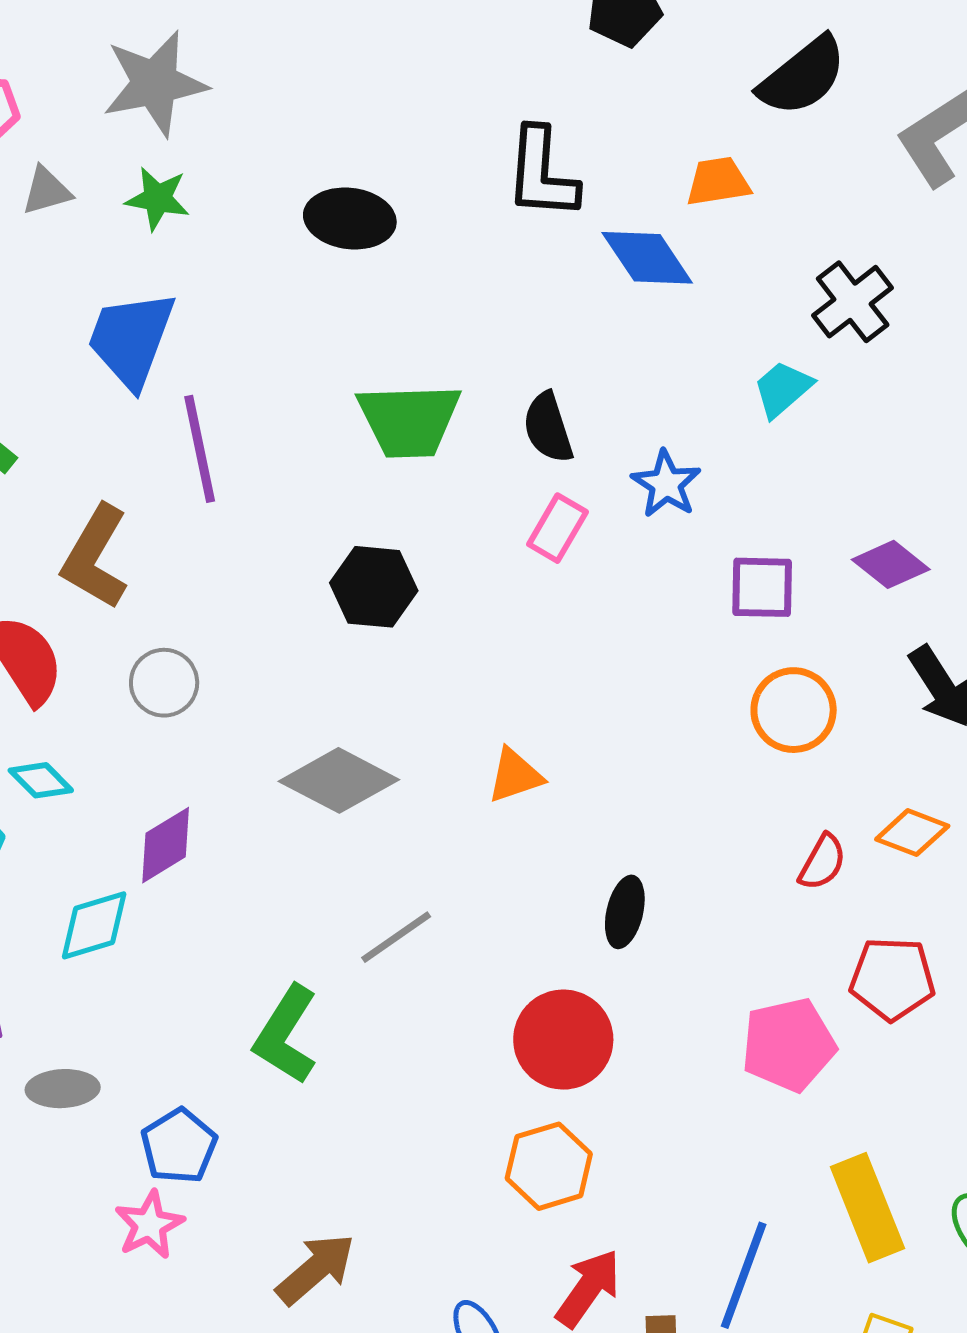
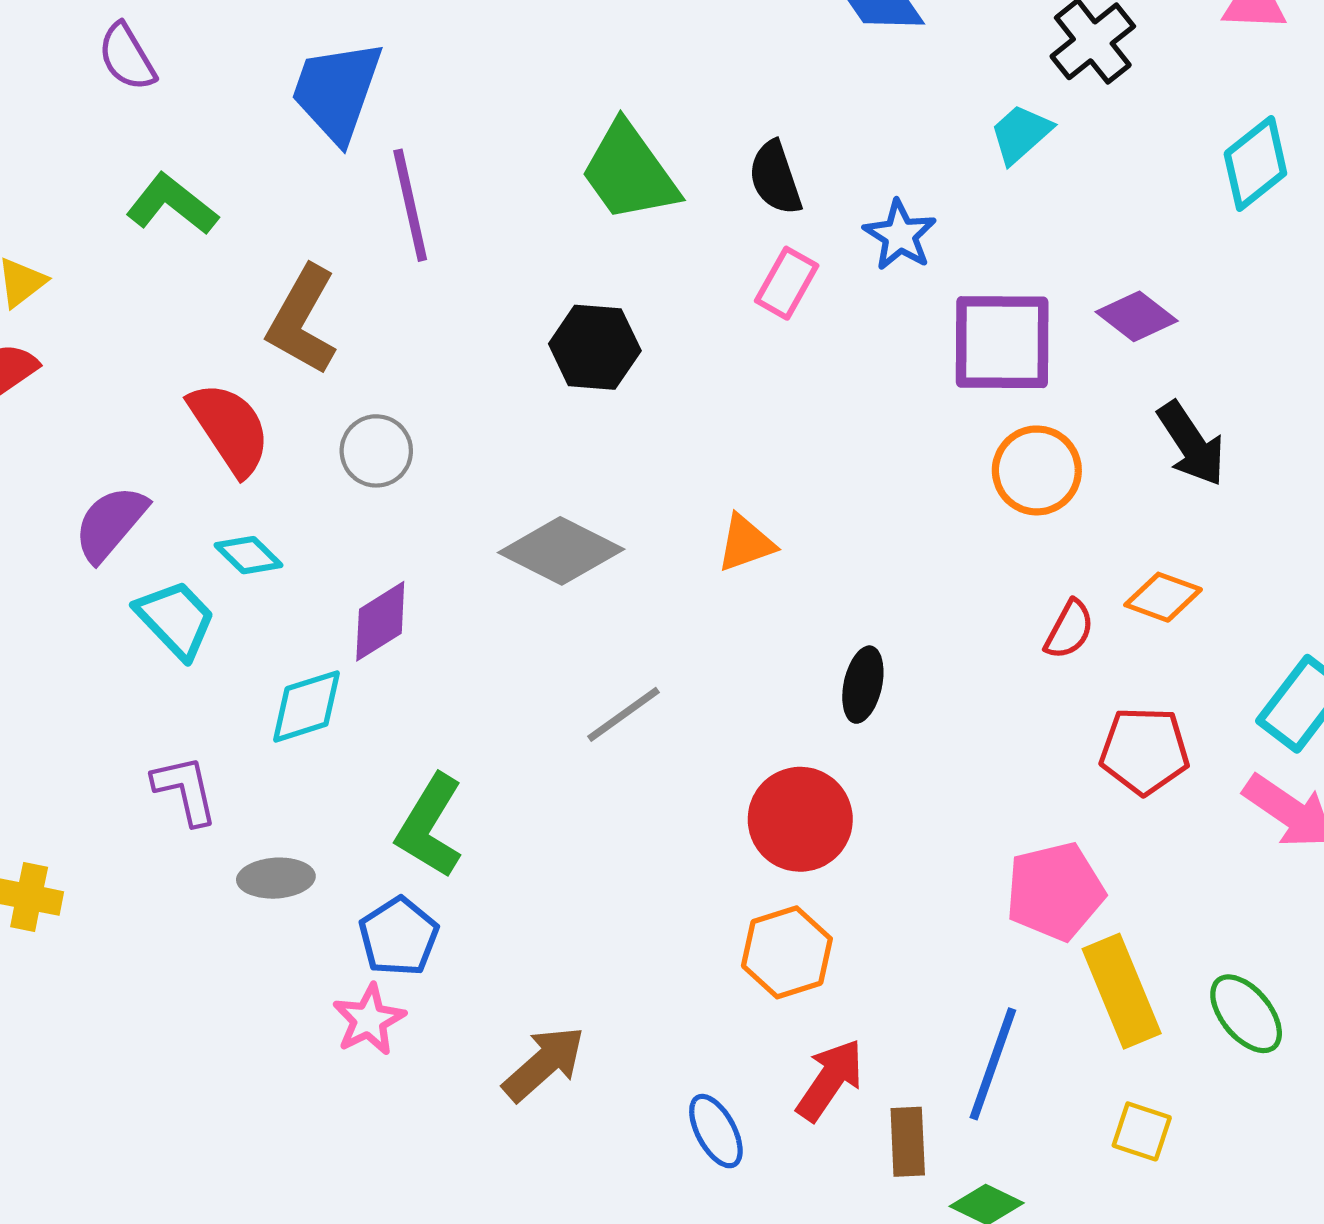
green trapezoid: (409, 420) -> (629, 172), turned 57
purple square: (762, 587) -> (1002, 342), size x1.5
green L-shape: (286, 1035) -> (430, 826), moved
pink pentagon: (789, 1045) -> (1055, 891), moved

